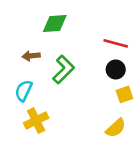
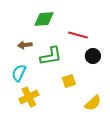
red line: (116, 43) -> (78, 35), moved
green L-shape: (63, 70) -> (51, 56), turned 35
yellow square: (124, 94) -> (69, 81), moved

